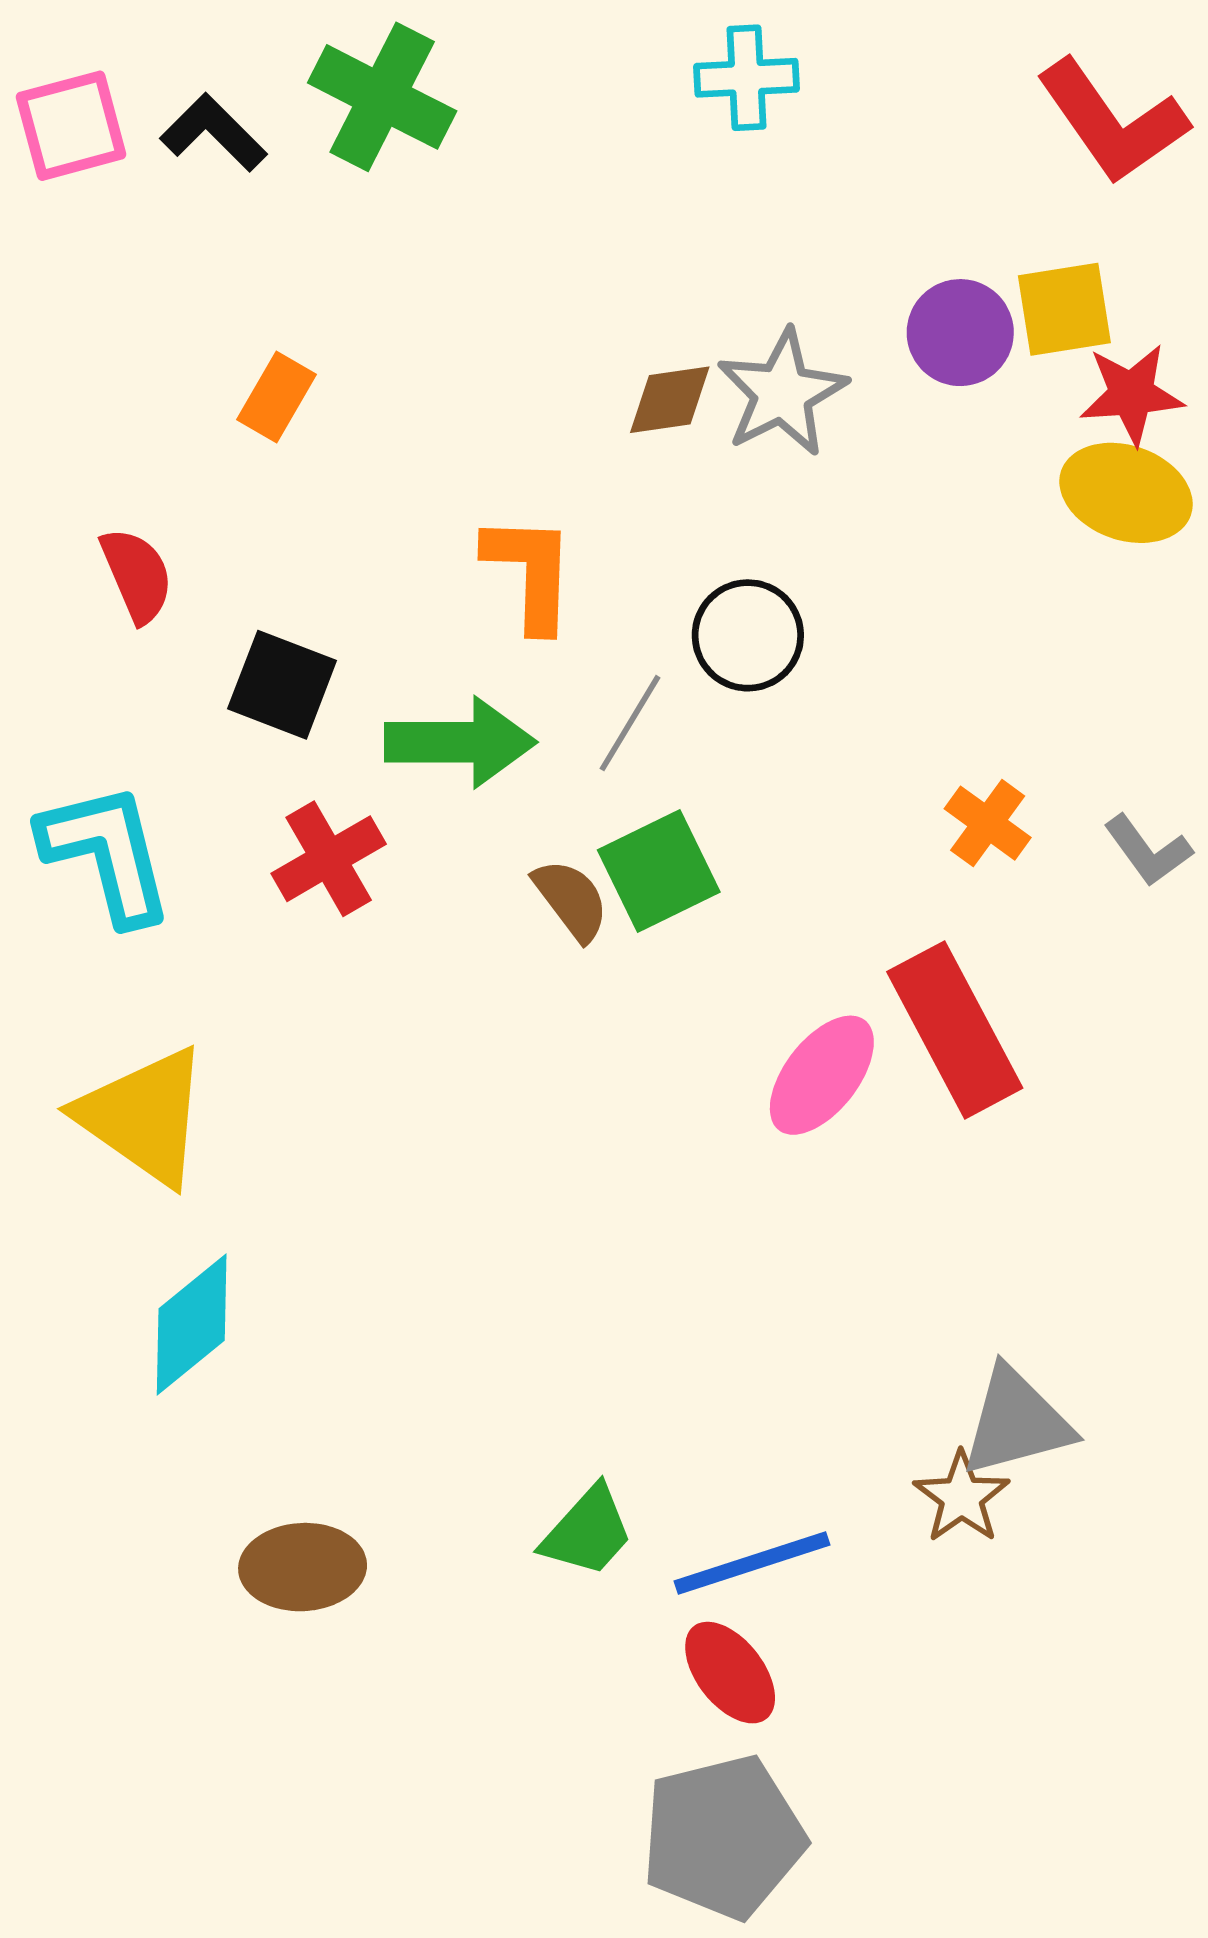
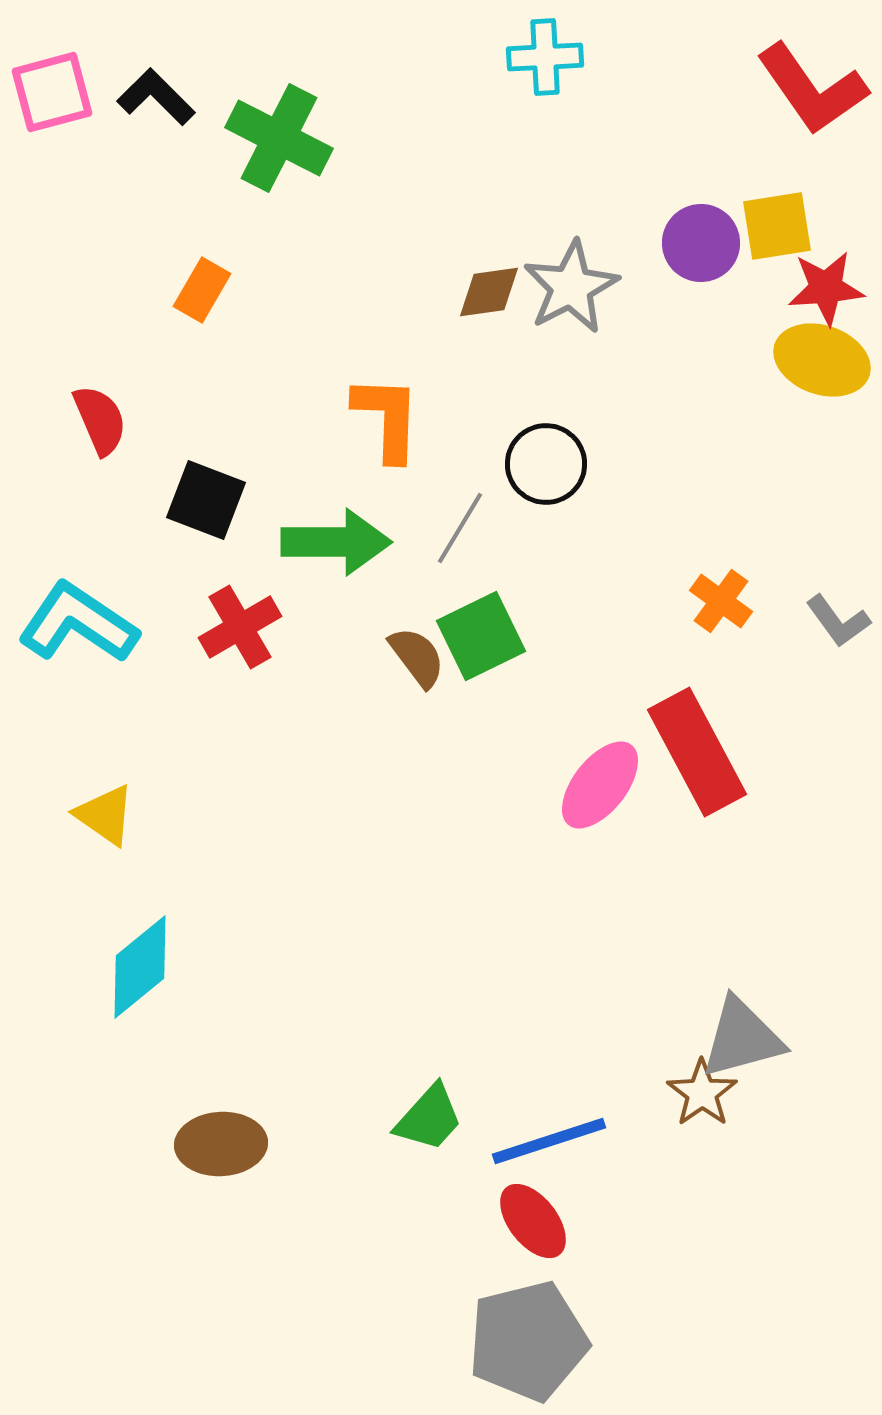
green cross: (382, 97) -> (279, 138), moved
cyan L-shape: (107, 853) -> (78, 623), turned -42
yellow triangle: (144, 1116) -> (105, 815), size x0.6

